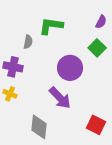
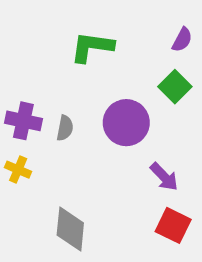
gray semicircle: (28, 42) -> (65, 128), moved
purple arrow: (60, 98) -> (164, 177), moved, size x0.7

